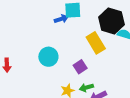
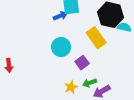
cyan circle: (48, 57) -> (61, 47), moved

